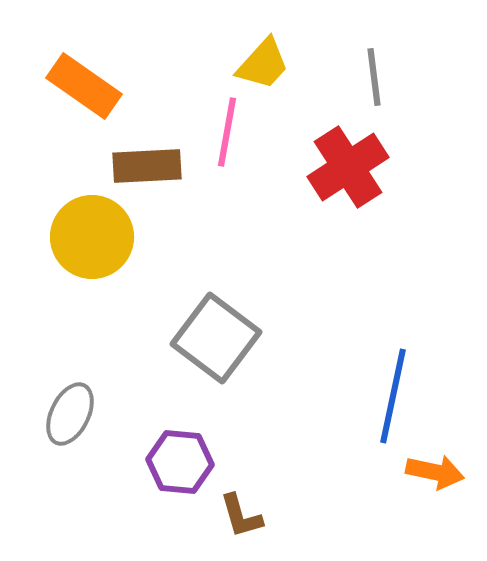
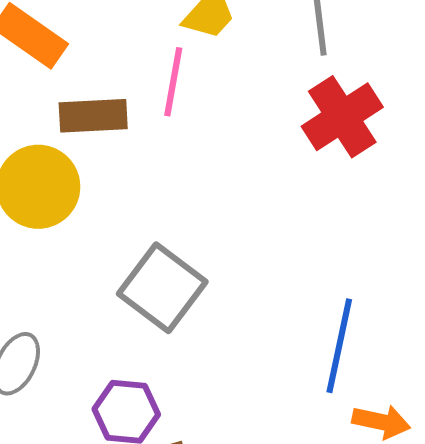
red cross: (348, 167) -> (342, 117), moved

